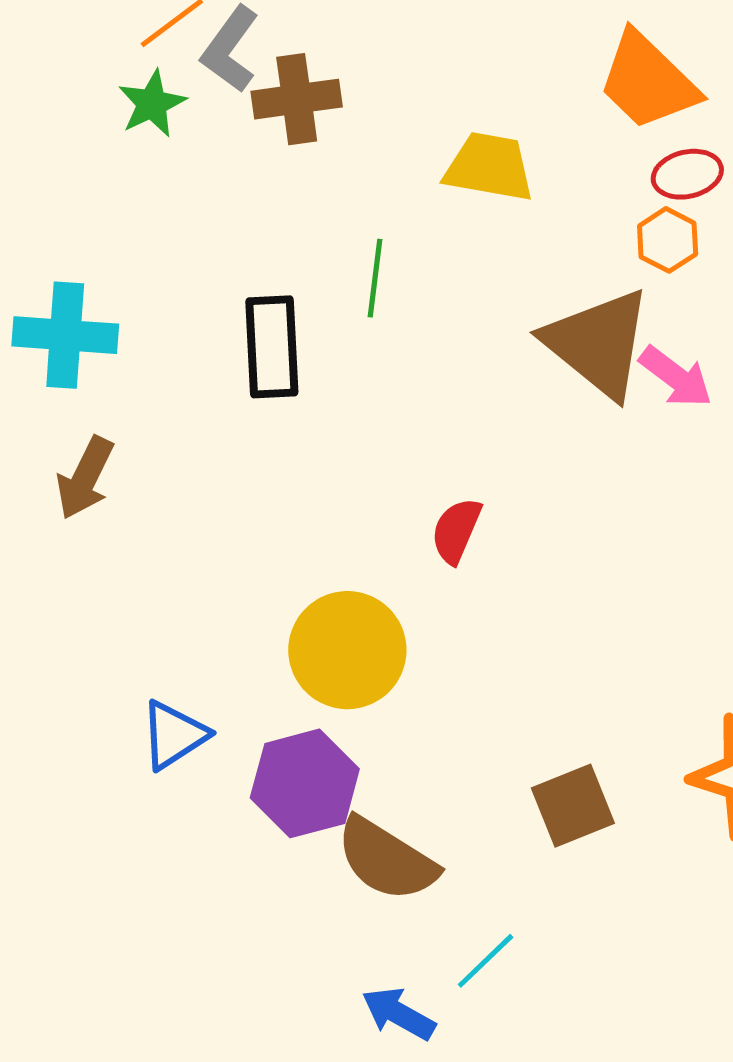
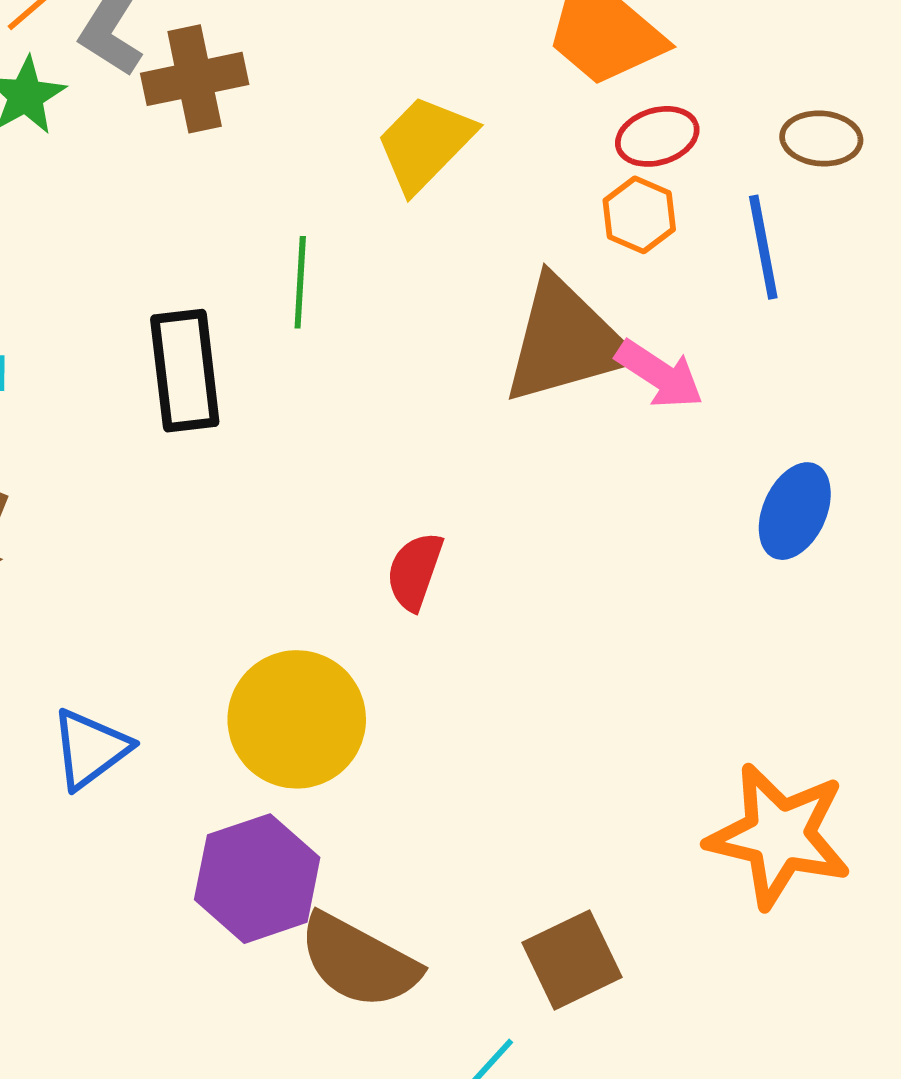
yellow trapezoid: (489, 167) -> (425, 143), turned -52
brown triangle: (598, 343) -> (566, 341), turned -51
blue triangle: (174, 735) -> (90, 749), moved
brown square: (573, 806) -> (572, 960), moved

